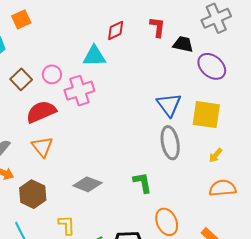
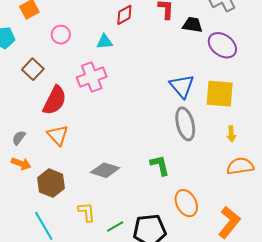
cyan triangle: (94, 56) -> (105, 42), size x0.7
pink circle: (52, 74) -> (61, 35), moved
red semicircle: (41, 112) -> (55, 100), turned 144
yellow arrow: (216, 155) -> (231, 134), turned -42

